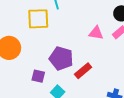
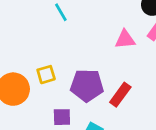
yellow square: (38, 19) -> (46, 75), moved, size x0.6

